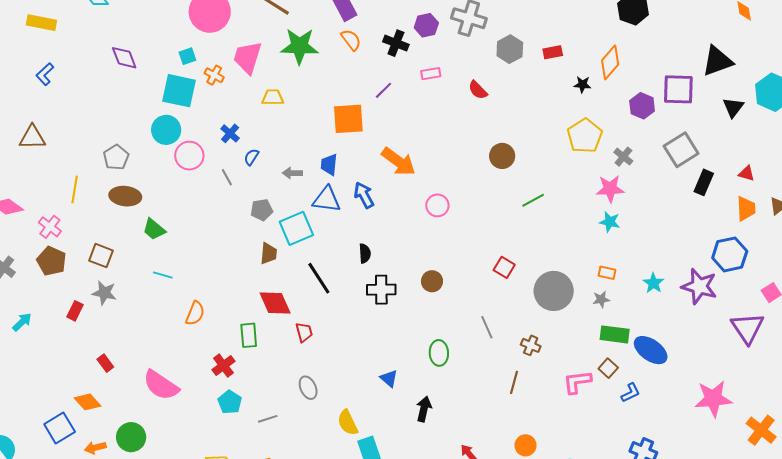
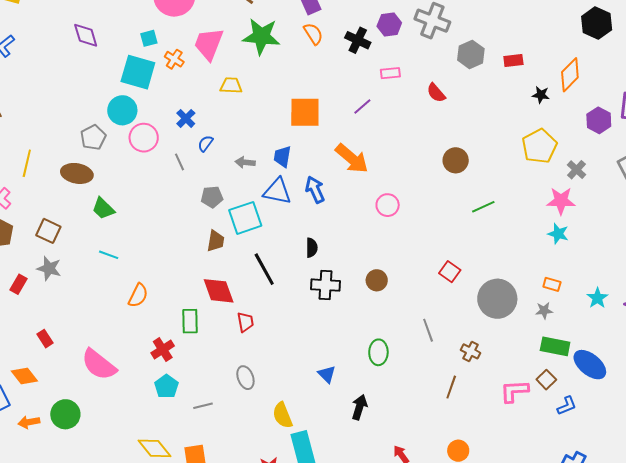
purple line: (384, 90) -> (362, 106), moved
gray pentagon: (116, 157) -> (93, 137), moved

